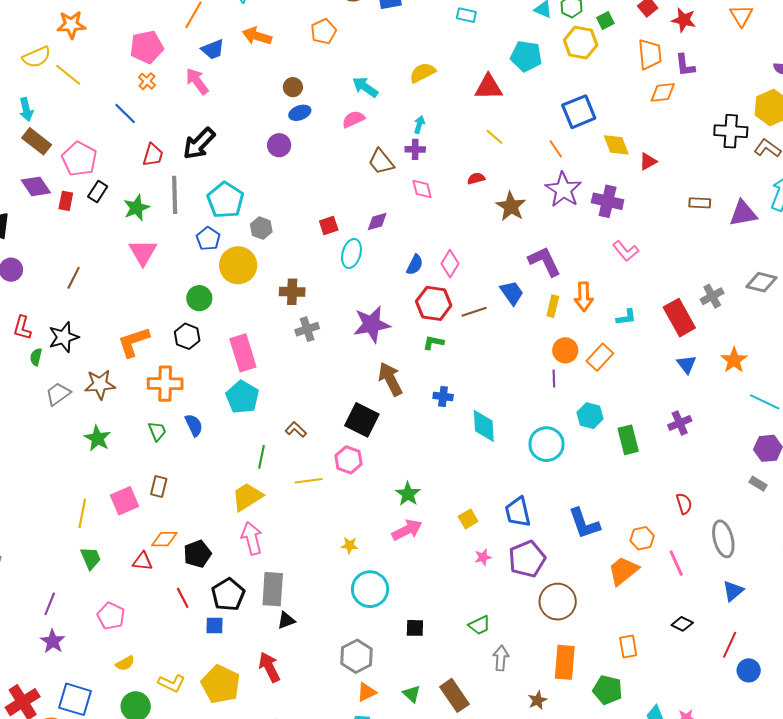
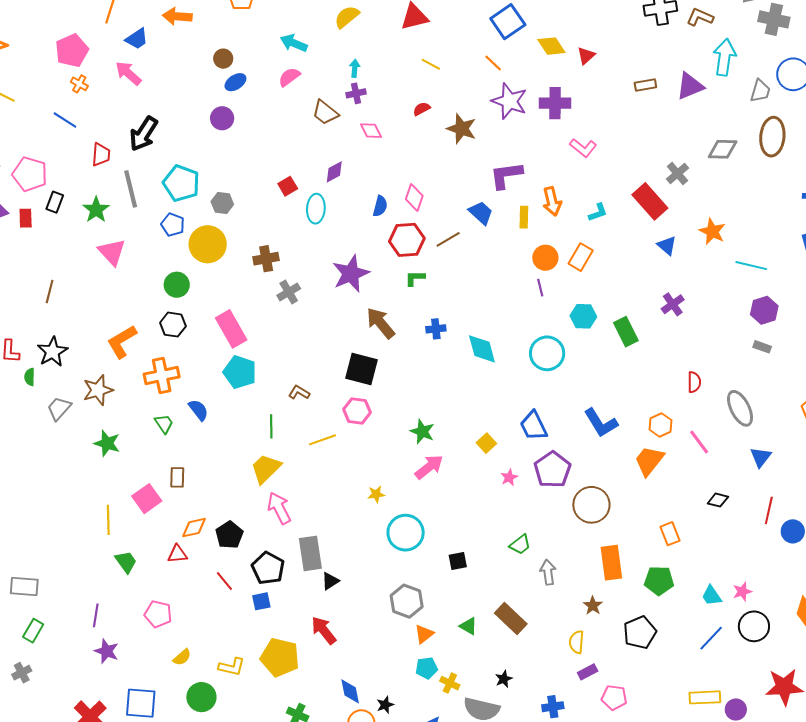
purple L-shape: (544, 261) -> (506, 175), turned -60
red semicircle: (684, 504) -> (694, 382), turned 30

